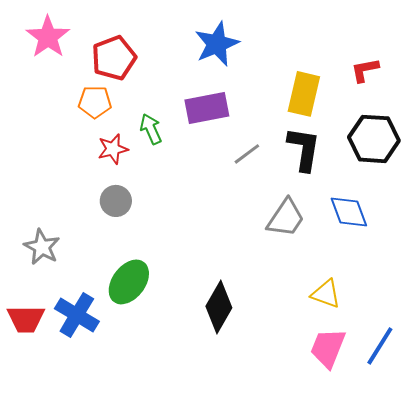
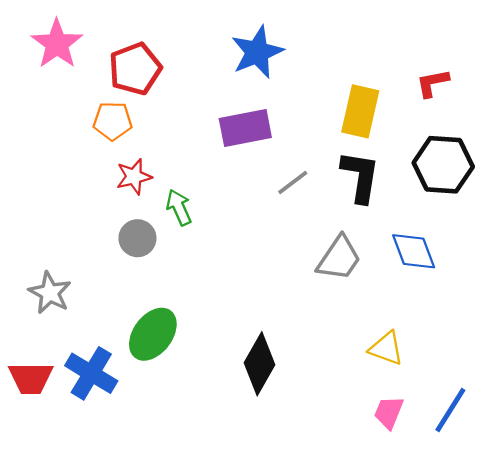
green arrow: (151, 129) -> (179, 207), moved
pink trapezoid: (328, 348) -> (389, 412), size x0.7

